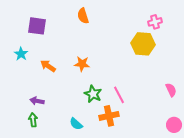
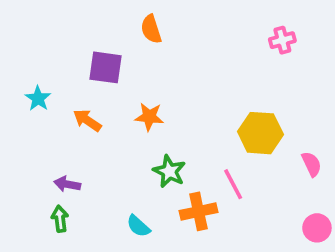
purple square: (37, 26) -> (106, 67), moved
yellow hexagon: (143, 44) -> (260, 133), moved
pink line: (119, 95) -> (233, 184), moved

